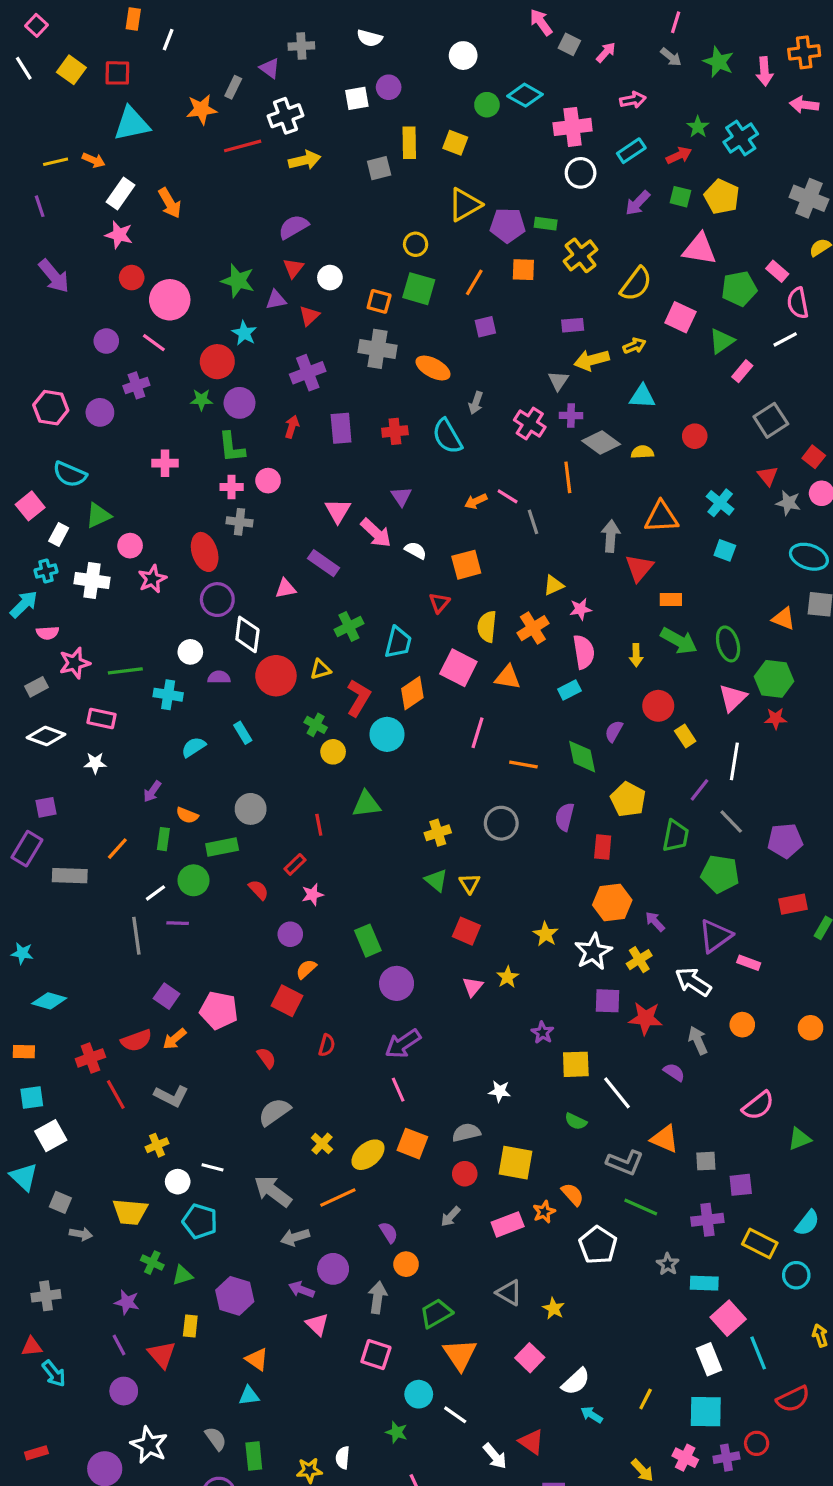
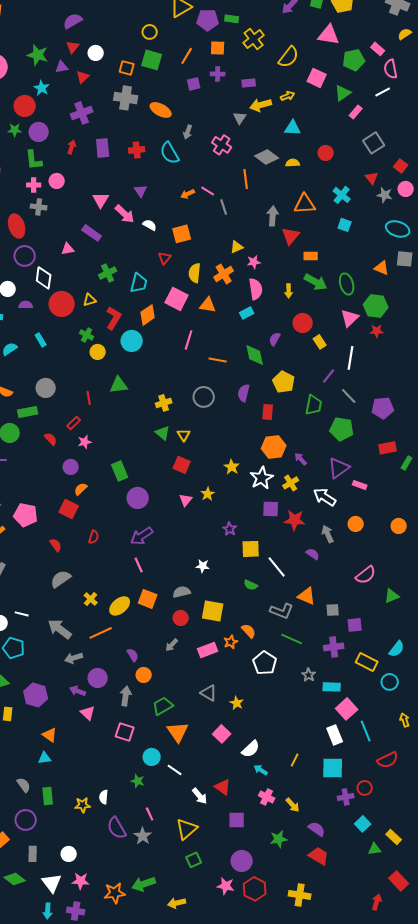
purple cross: (571, 416) -> (218, 74), moved
pink cross: (685, 1458) -> (267, 797), moved

